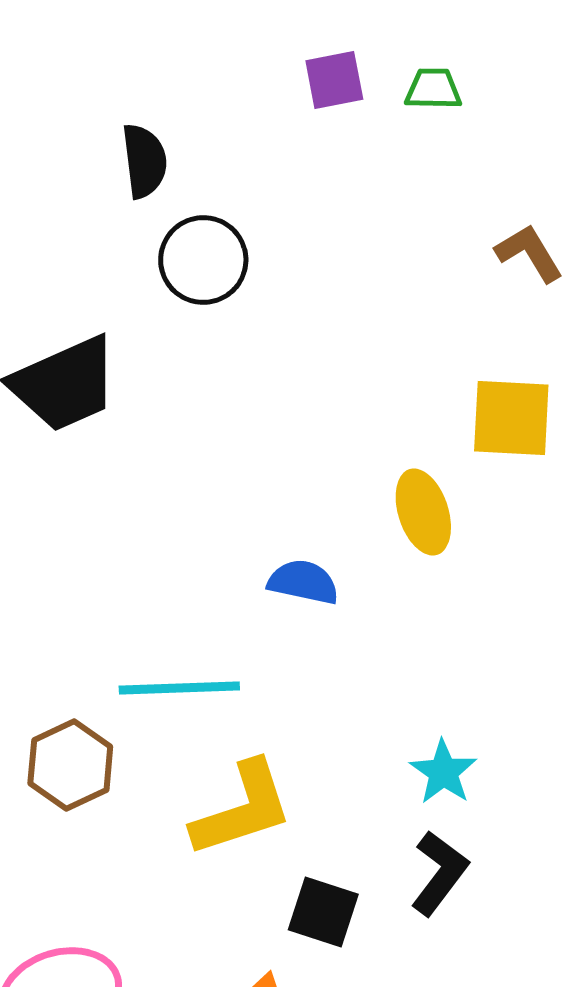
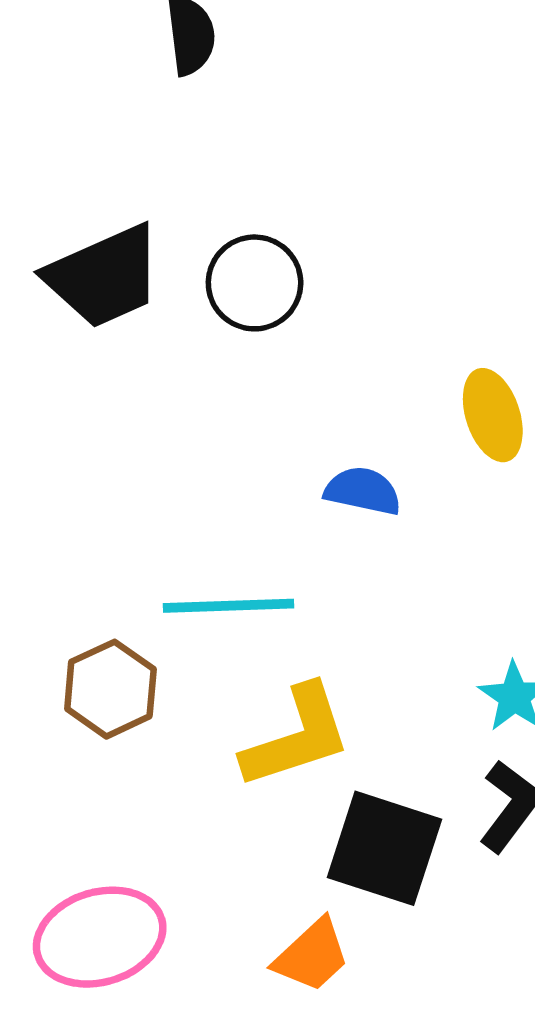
black circle: (203, 260) -> (255, 283), moved
black square: (323, 912) -> (384, 848), size x1.5

